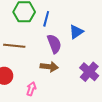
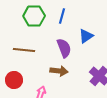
blue line: (46, 19) -> (62, 16), moved

